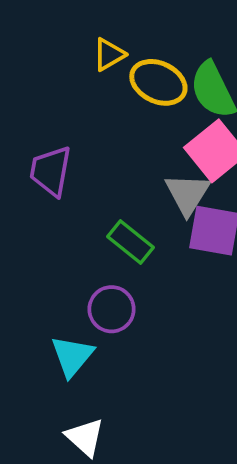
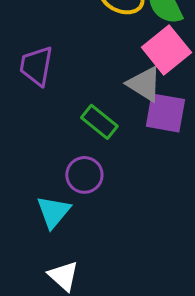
gray triangle: (188, 194) -> (144, 84), turned -30

